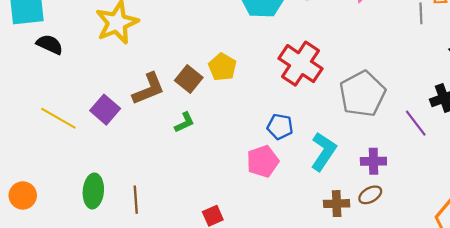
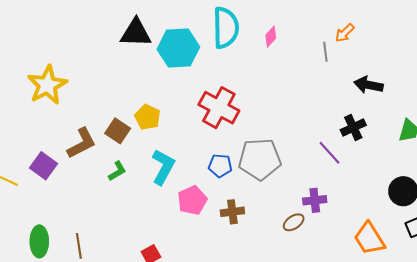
gray pentagon: (362, 94) -> (260, 159), moved, turned 30
blue pentagon: (280, 127) -> (220, 166), moved
cyan L-shape: (323, 151) -> (163, 167), moved
purple cross: (373, 161) -> (315, 200), moved
brown cross: (337, 204) -> (232, 212), moved

